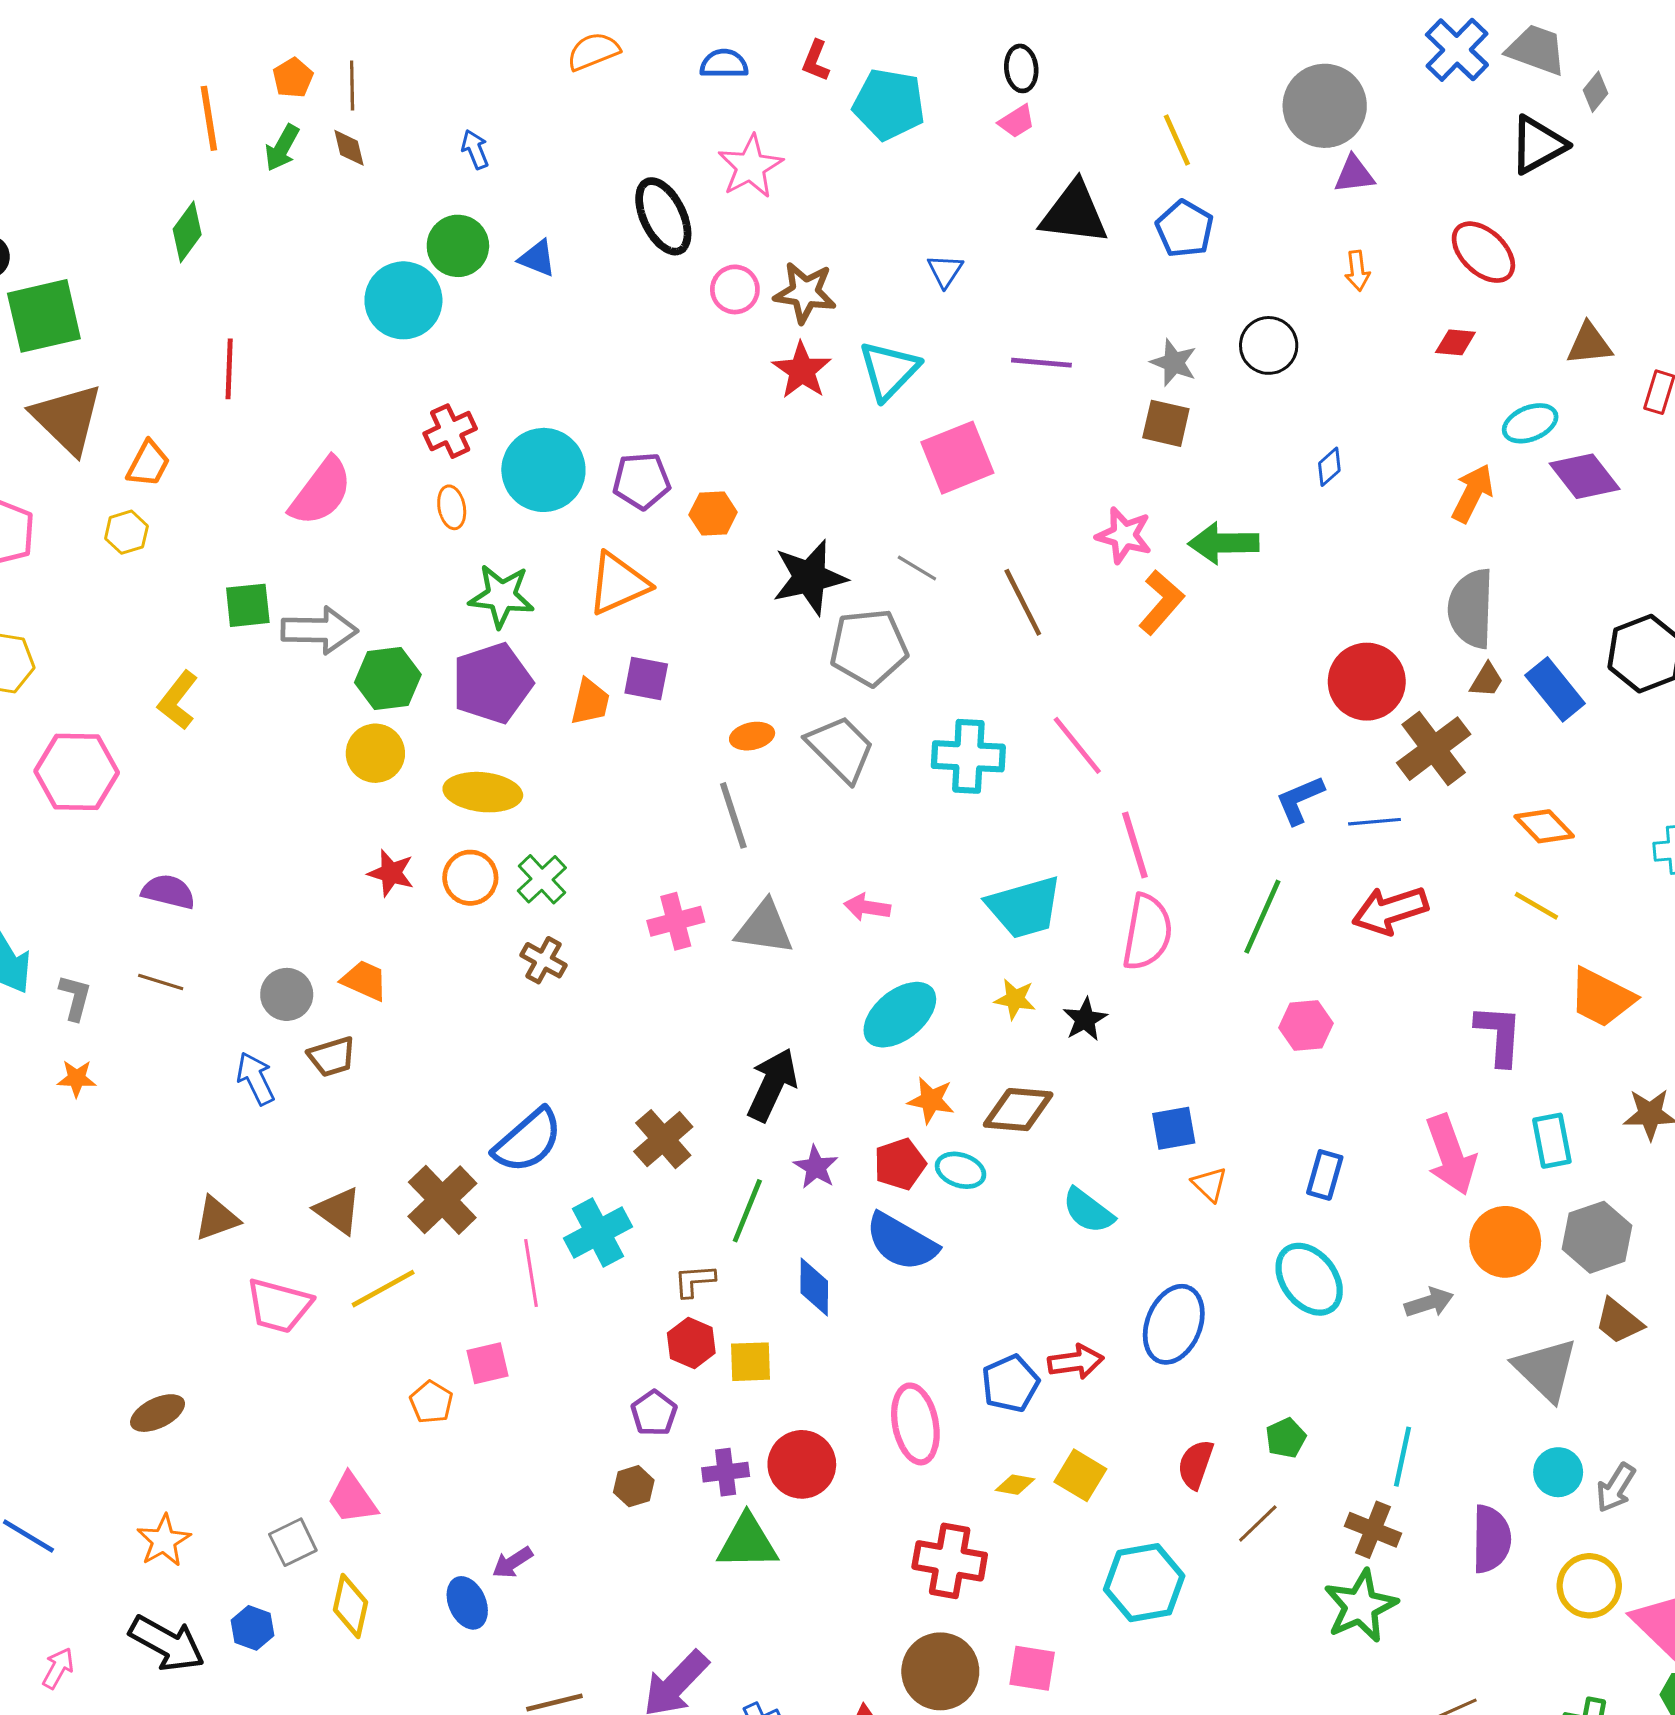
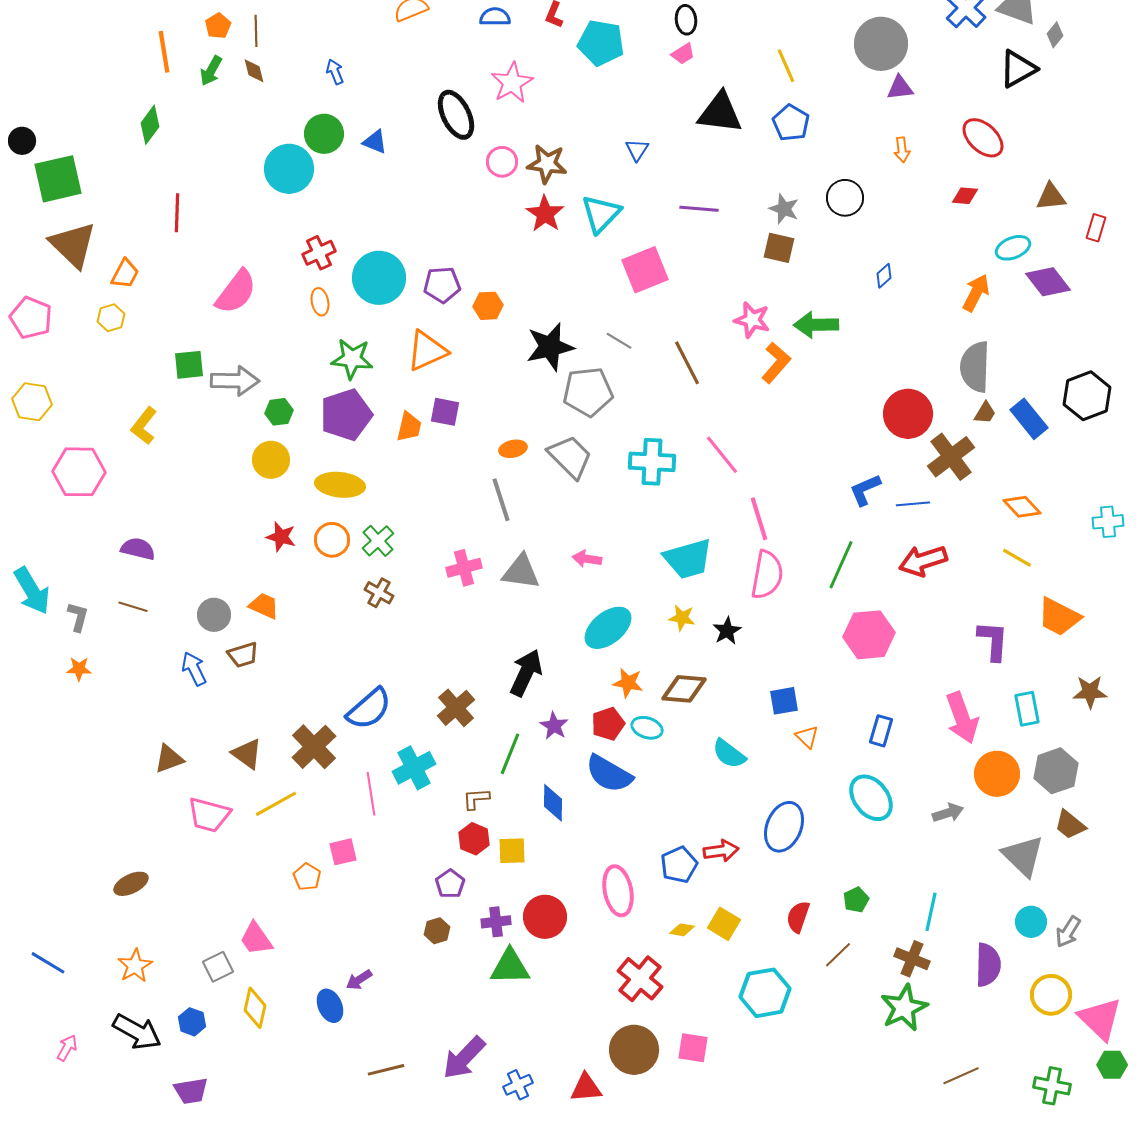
green hexagon: (388, 679) -> (279, 412), size x0.7
pink hexagon: (1306, 1026) -> (869, 635), size x1.5
red cross: (950, 1561) -> (640, 979), turned 30

